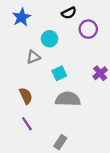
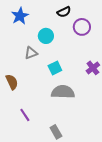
brown semicircle: (26, 96) -> (12, 82), moved
gray rectangle: (60, 142) -> (56, 132), turned -64

